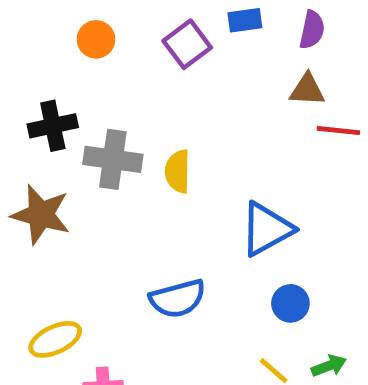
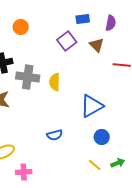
purple square: (187, 44) -> (67, 41), moved
brown triangle: (307, 90) -> (97, 45), moved, turned 42
blue semicircle: (178, 299) -> (55, 135), size x0.7

